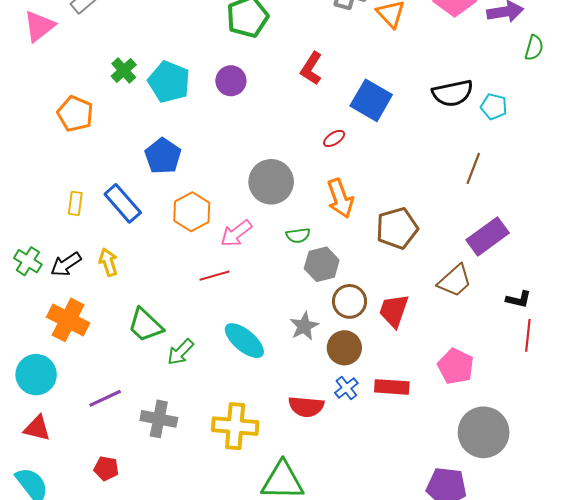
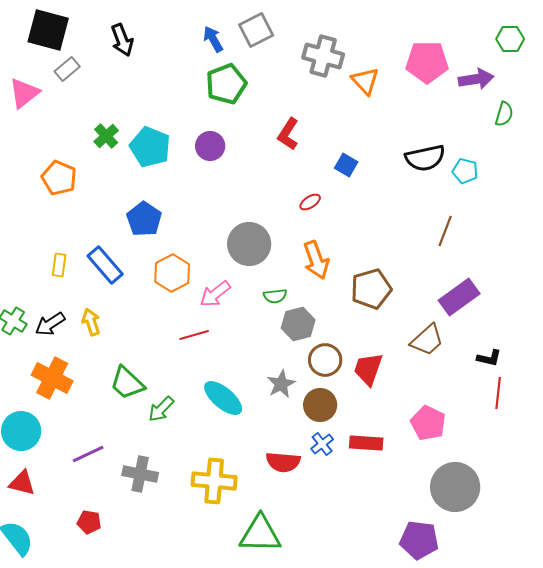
blue square: (371, 100) -> (346, 165), size x0.6

